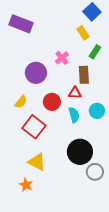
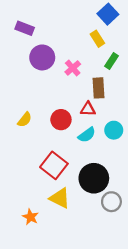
purple rectangle: (21, 24) -> (25, 28), size x0.7
purple circle: (36, 73) -> (42, 57), moved
cyan semicircle: (74, 115) -> (87, 135), turned 70
red square: (34, 127) -> (54, 165), moved
yellow triangle: (37, 162) -> (60, 198), moved

